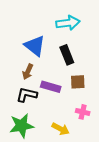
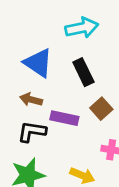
brown arrow: (28, 72) -> (31, 100), turned 84
brown square: (78, 82) -> (101, 109), turned -35

